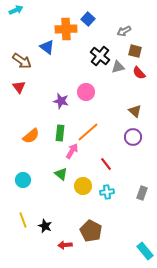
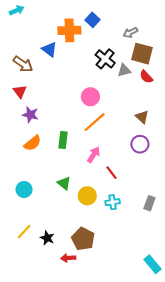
brown square: (135, 51) -> (142, 54), size x1.5
purple star: (61, 101) -> (30, 115), moved
orange line: (88, 132) -> (95, 122), moved
pink arrow: (72, 151) -> (94, 155), moved
yellow line: (23, 220) -> (24, 232), turned 63
brown pentagon: (91, 231) -> (83, 239), moved

